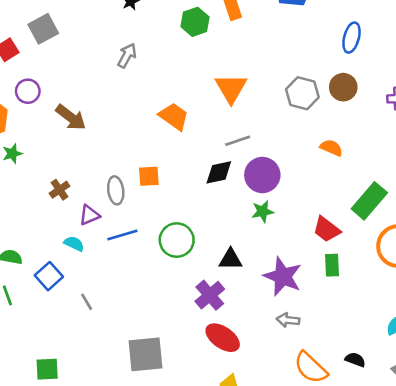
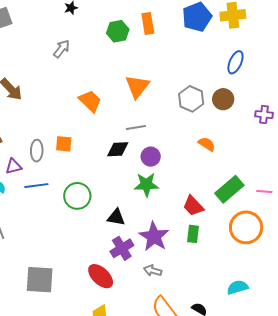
purple circle: (262, 175) -> (151, 157), size x0.7
green star: (263, 212) -> (146, 185), size x1.4
purple cross: (210, 295) -> (122, 248), moved

